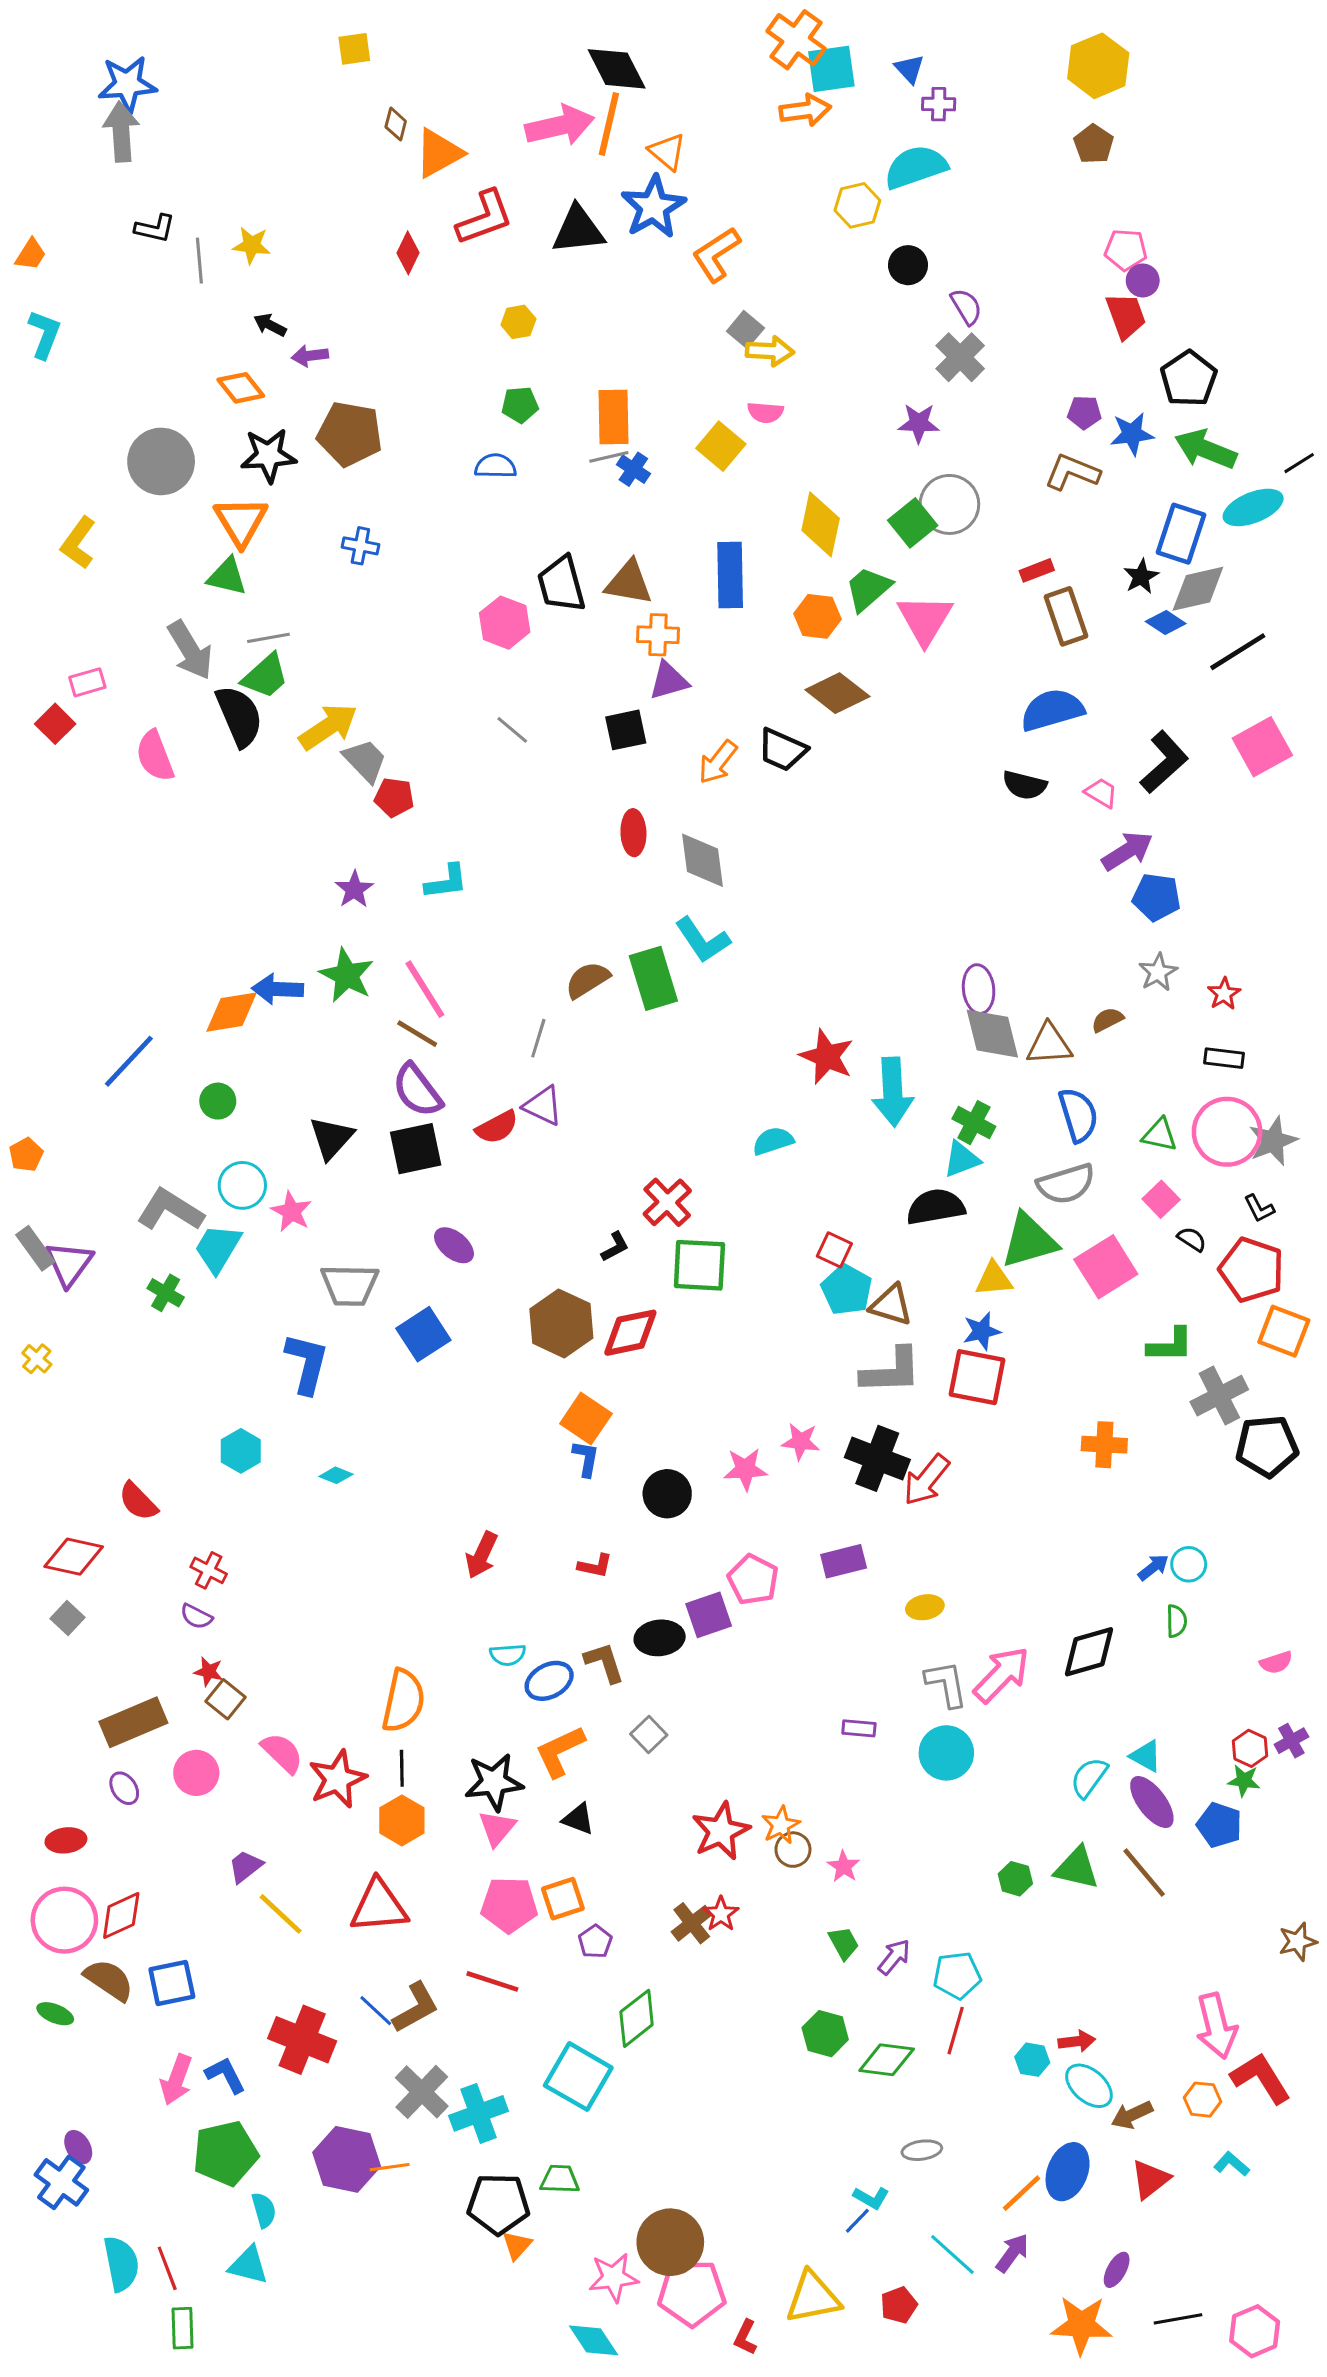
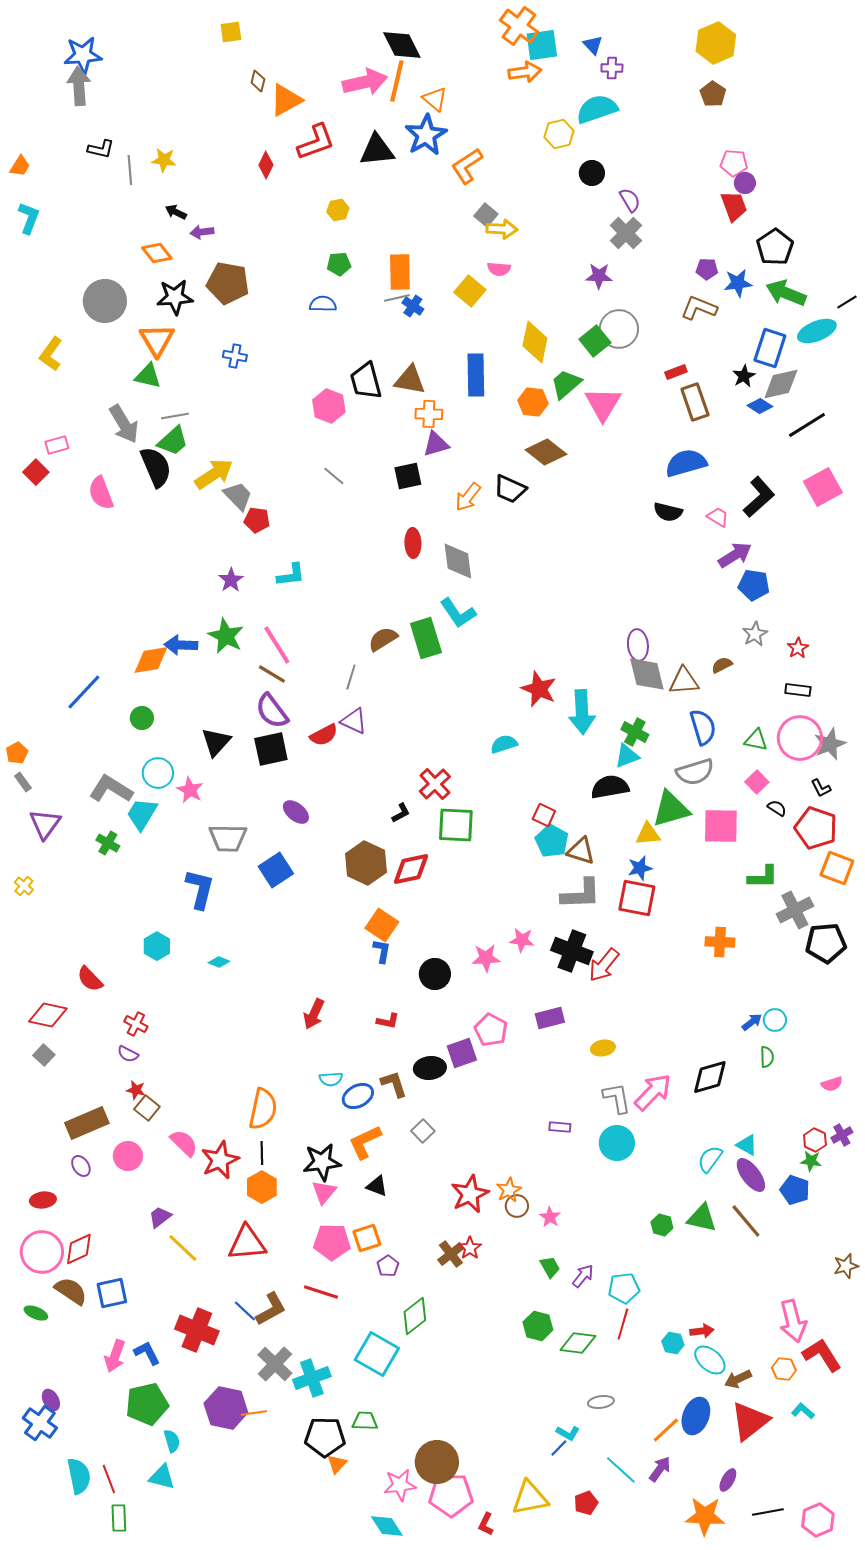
gray rectangle: (35, 1248) -> (23, 782), moved, size x0.7
pink square: (1106, 1267) -> (721, 826), turned 33
red triangle: (1150, 2179) -> (750, 1421), size x1.5

